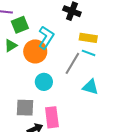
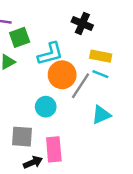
cyan L-shape: (46, 38) -> (50, 54), turned 40
orange circle: (35, 51) -> (62, 75), moved
cyan triangle: (90, 87) -> (101, 115), turned -42

